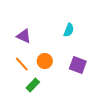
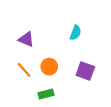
green rectangle: (33, 85) -> (46, 94), moved, turned 32

